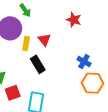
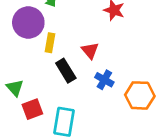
red triangle: (44, 40) -> (90, 51), moved
blue cross: (84, 62) -> (104, 80), moved

